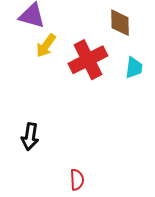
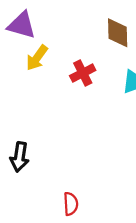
red cross: (88, 60) -> (83, 73), size x0.6

